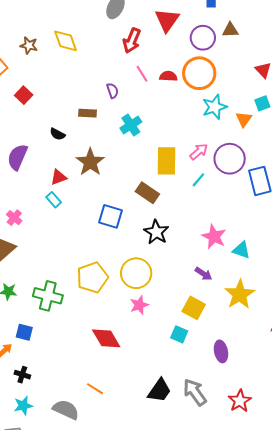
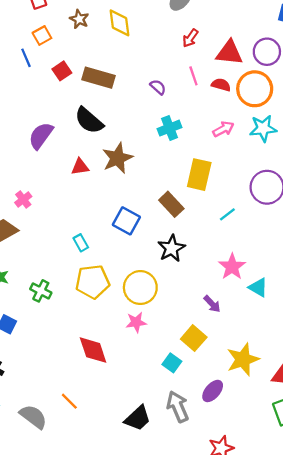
red triangle: (167, 20) -> (229, 53), moved, turned 48
red arrow: (132, 41) -> (190, 38), size x0.7
purple semicircle: (113, 91) -> (158, 87), turned -42
brown rectangle: (88, 113) -> (99, 78), moved, size x1.6
black semicircle: (57, 134) -> (89, 121), size x1.8
pink arrow: (199, 152) -> (223, 129), moved
cyan line: (198, 180) -> (227, 214), moved
cyan rectangle: (54, 200) -> (81, 243), moved
yellow star: (240, 294) -> (243, 359), moved
green cross: (48, 296) -> (41, 291), size x0.7
purple ellipse: (221, 351) -> (213, 391), turned 40
gray arrow: (195, 392) -> (178, 407), moved

